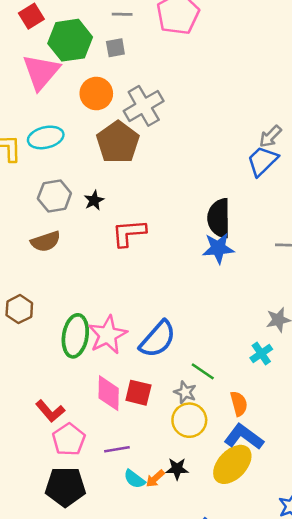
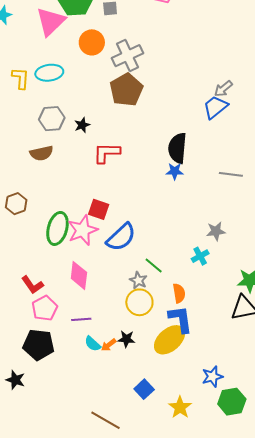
brown pentagon: (118, 142) -> (126, 90), moved
blue star: (218, 248) -> (175, 171), size x0.7
red square: (138, 393) -> (99, 209), moved
blue L-shape: (244, 437) -> (180, 319), turned 40

